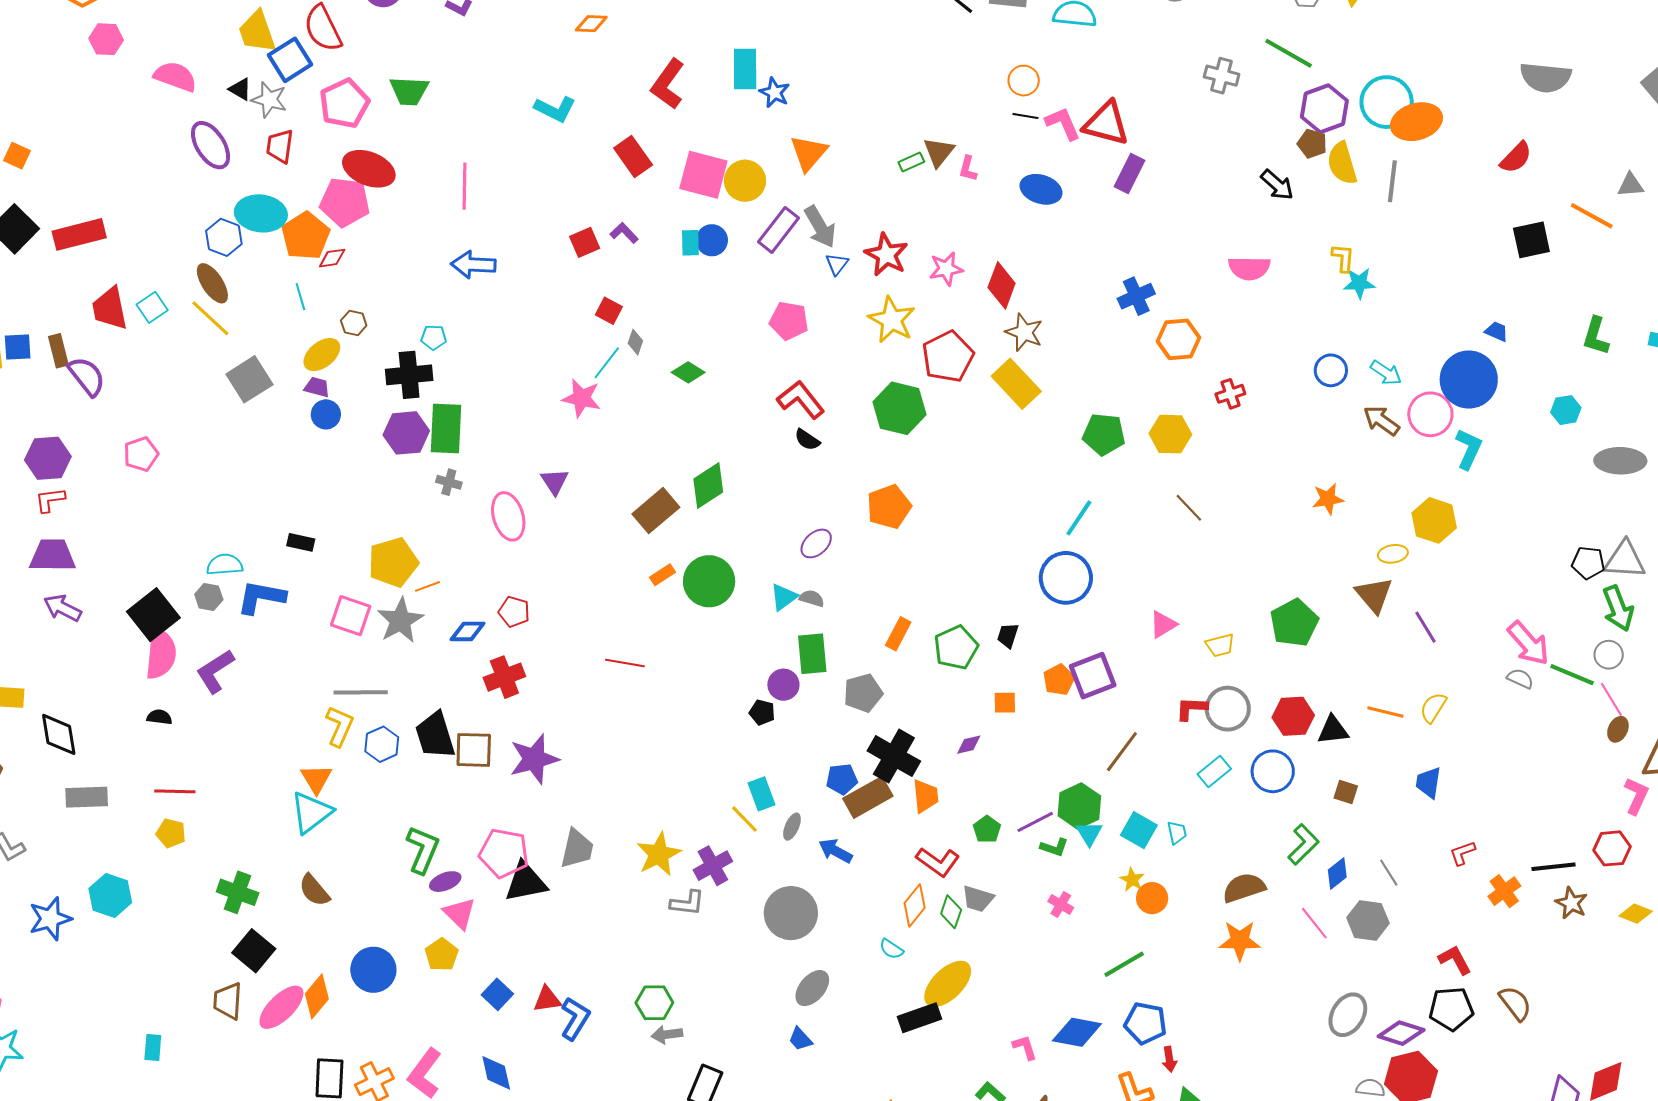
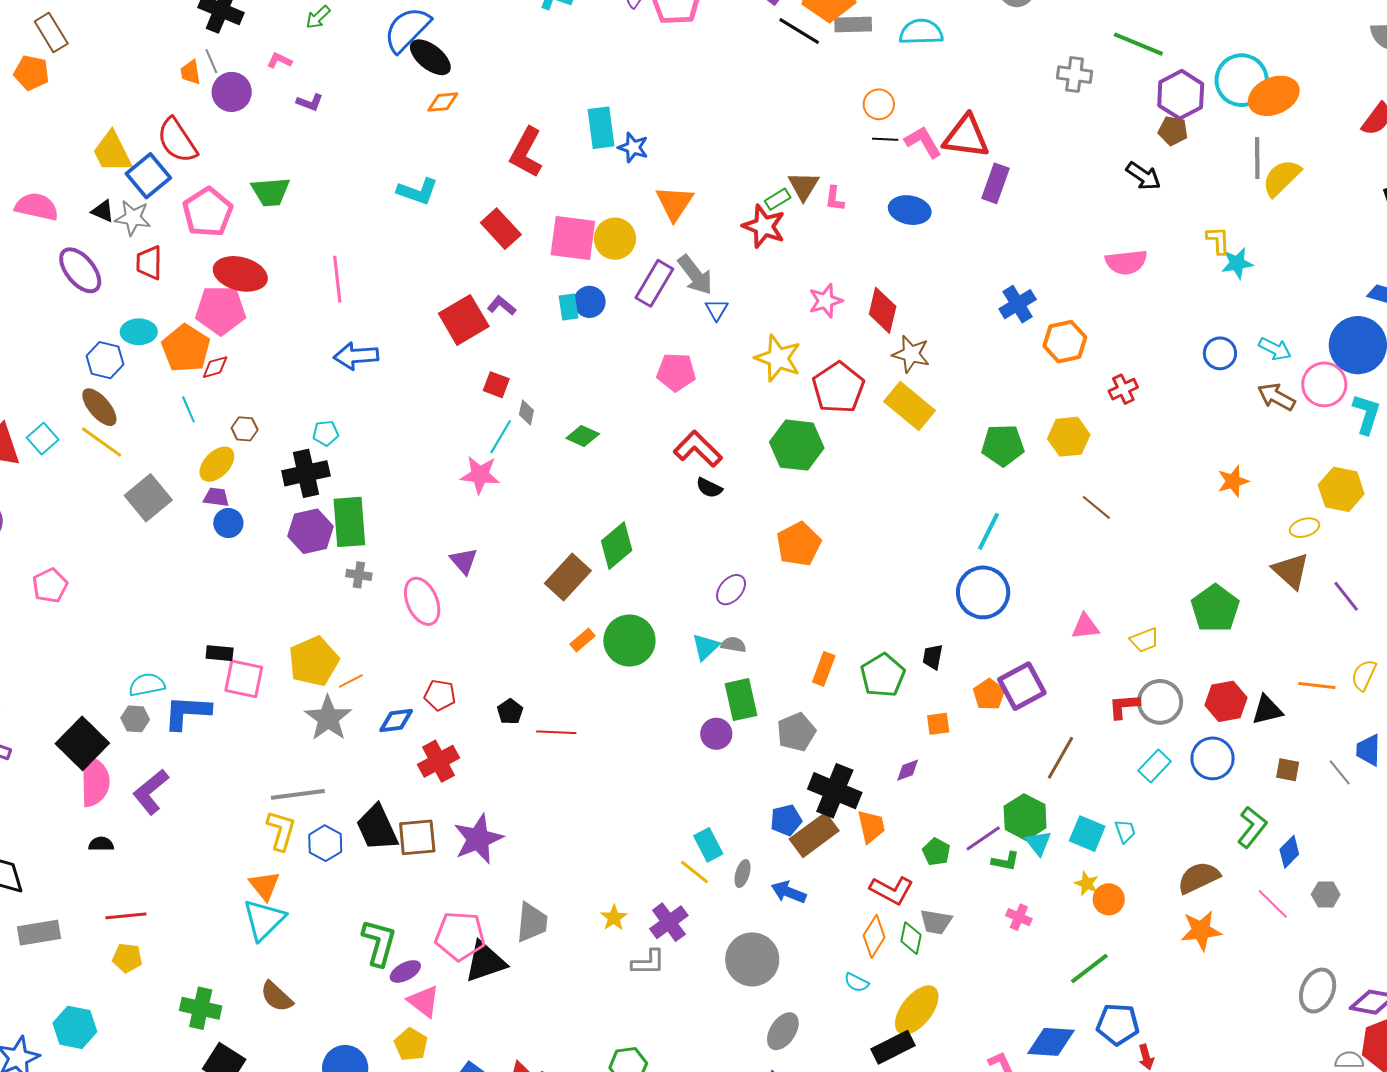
yellow semicircle: (1342, 163) -> (1281, 178), moved, turned 69
cyan ellipse: (261, 213) -> (139, 332), size x0.7
red square: (585, 242) -> (464, 320), size x1.6
red star: (886, 255) -> (764, 226), moved
pink square: (351, 616) -> (244, 679), moved
pink triangle: (1163, 625) -> (1085, 627), turned 32
black pentagon: (762, 712) -> (510, 712), moved, turned 30
yellow star: (659, 854) -> (614, 918), size x0.6
gray line: (1389, 873) -> (1340, 772), moved
gray hexagon: (1368, 920) -> (1326, 894), size x0.7

